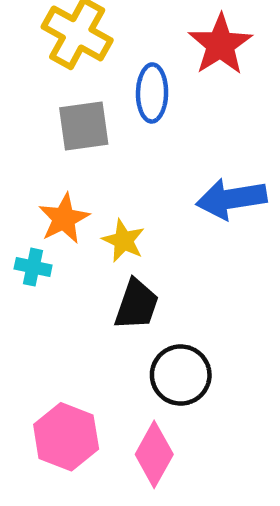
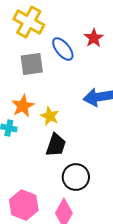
red star: (220, 45) -> (94, 38), moved, size x0.7
blue ellipse: (152, 93) -> (63, 49), turned -40

